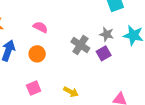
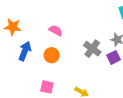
pink square: (34, 88) -> (47, 87), turned 32

